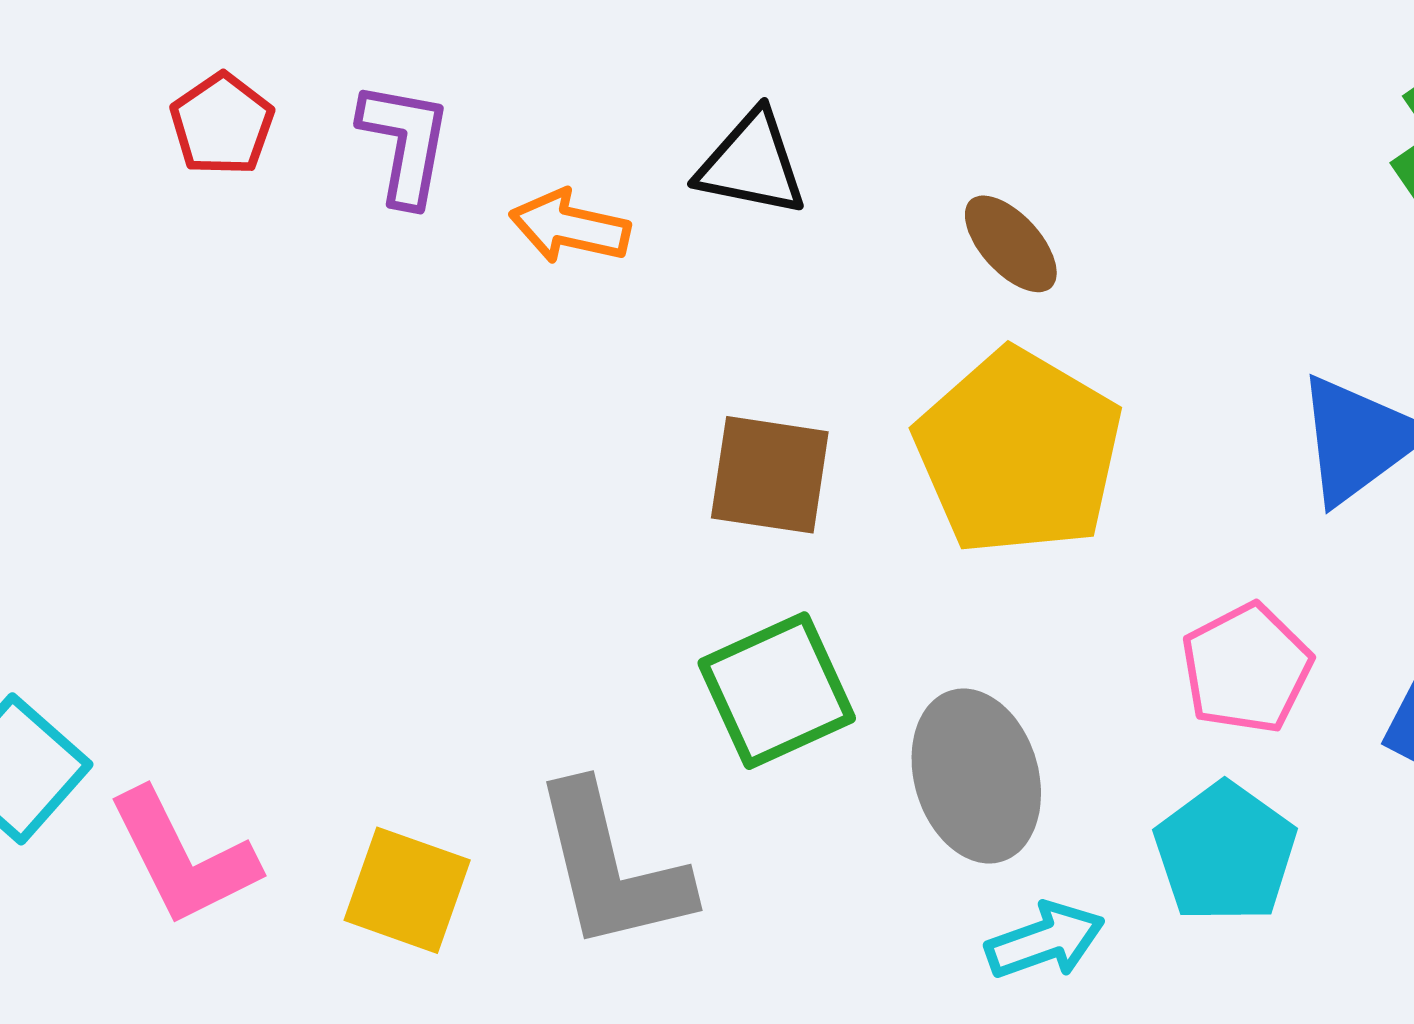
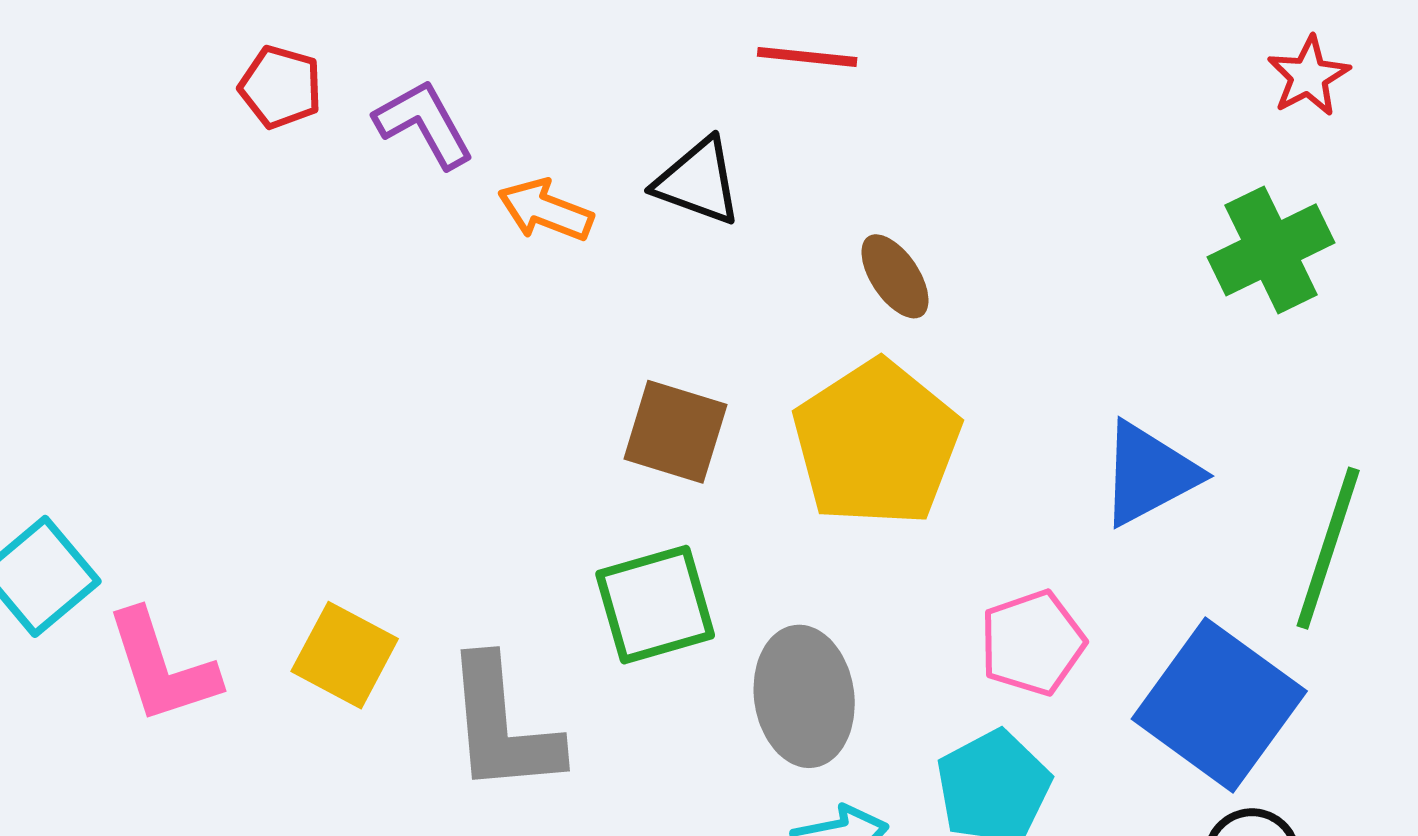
red pentagon: (222, 124) -> (280, 87), turned -30
purple L-shape: (405, 143) -> (424, 124), turned -48
yellow square: (407, 890) -> (345, 655), moved

